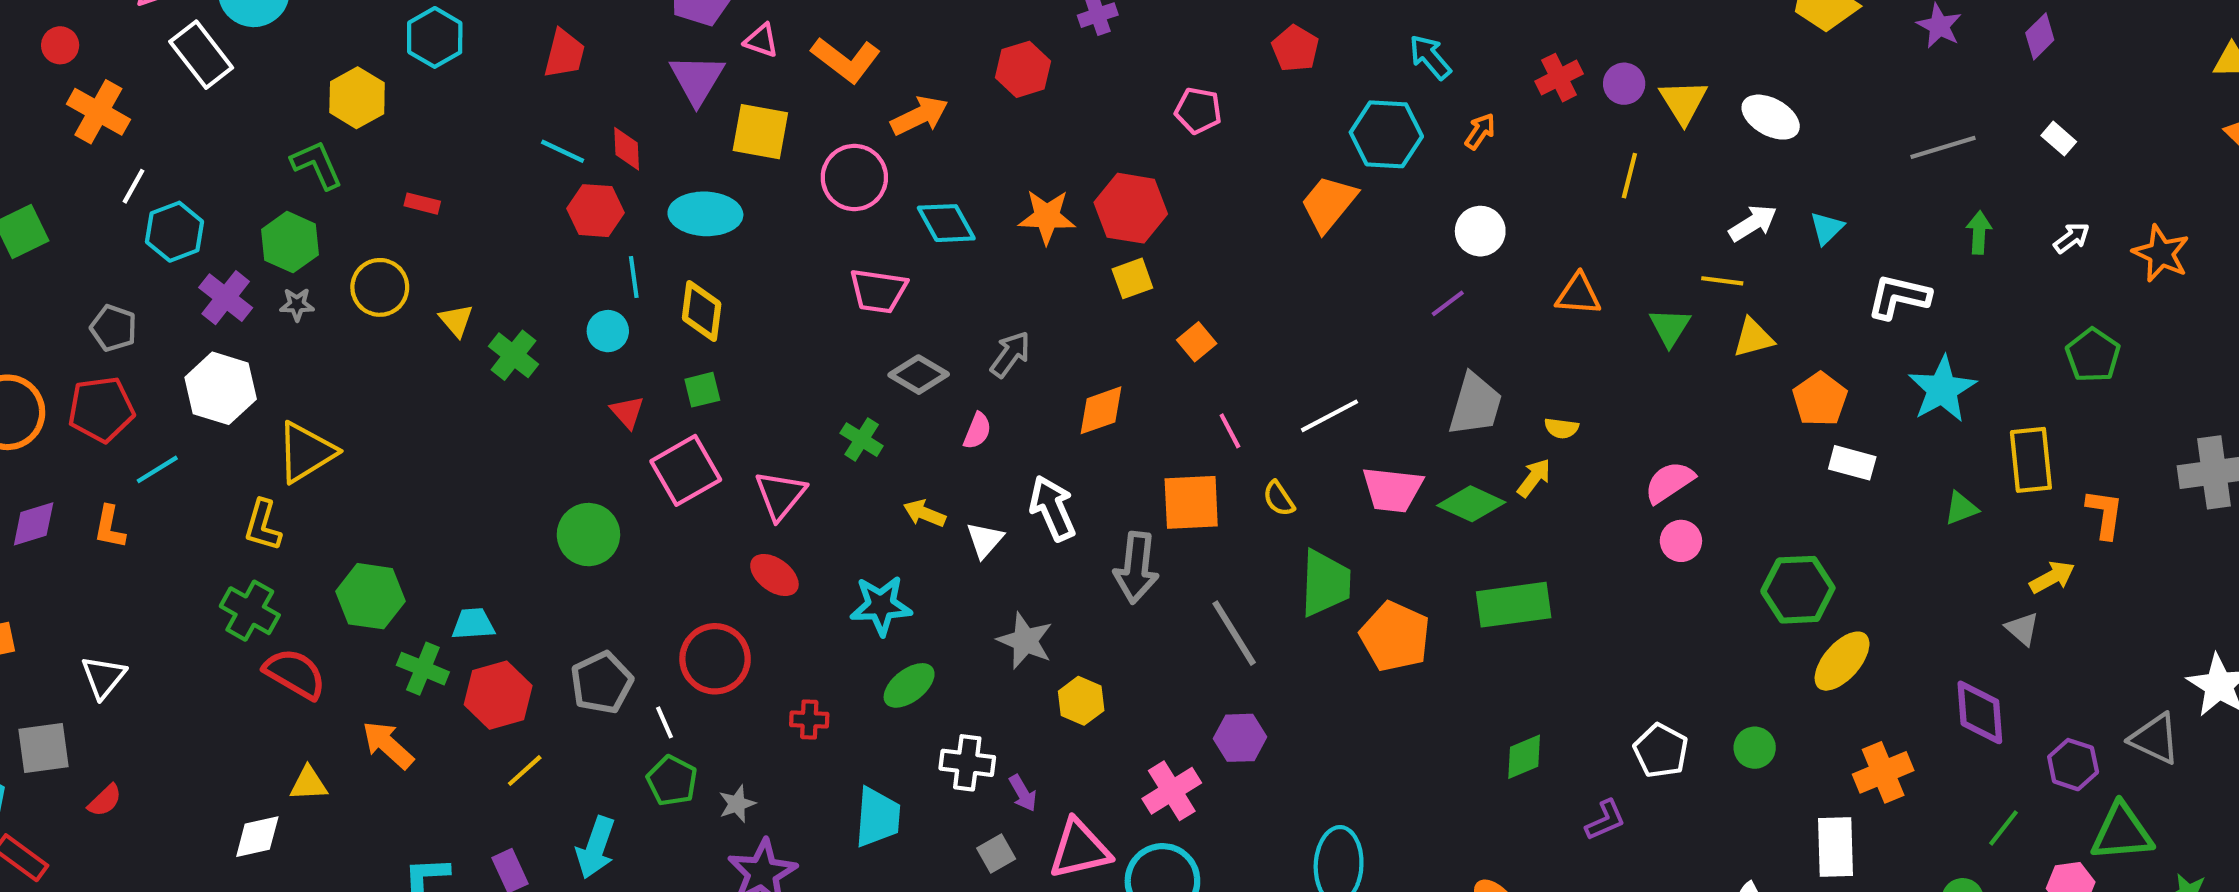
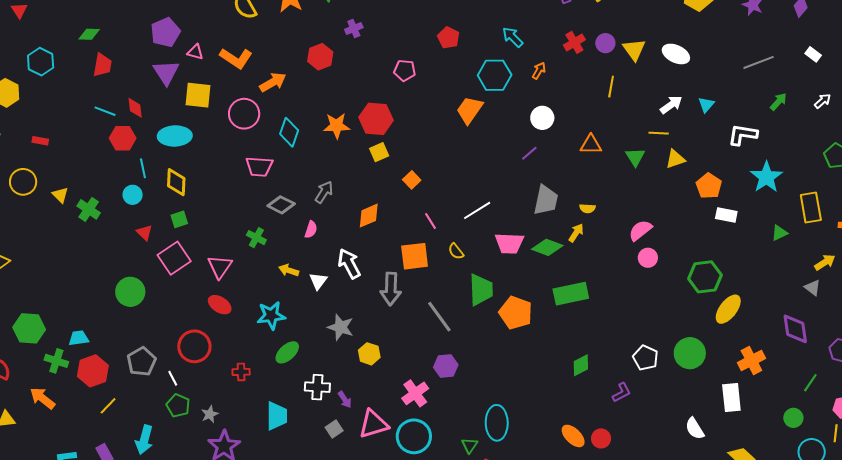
cyan diamond: (946, 223) -> (289, 132), turned 52
green arrow: (1979, 233) -> (778, 102), turned 42
green circle: (1755, 748) -> (690, 353), size x1.6

